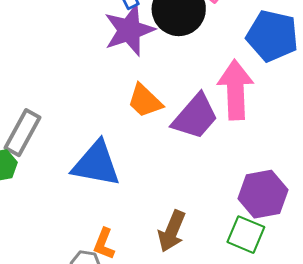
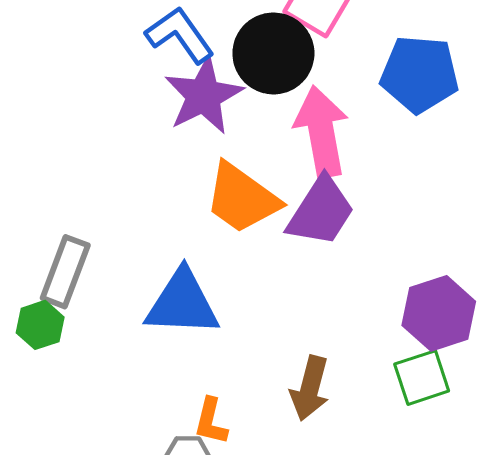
pink arrow: (236, 90) -> (322, 132), moved
orange trapezoid: (145, 101) -> (242, 198), size x1.4
green square: (246, 235) -> (422, 378), turned -33

